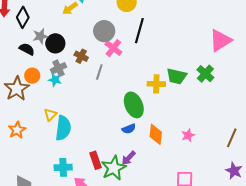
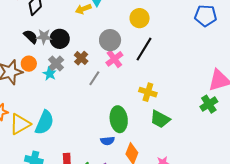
gray star: (40, 36) -> (44, 37), moved
gray cross: (59, 68) -> (56, 64), turned -35
green cross: (205, 74) -> (209, 104), moved
green trapezoid: (176, 76) -> (160, 119), moved
yellow cross: (156, 84) -> (148, 92), moved
yellow triangle: (50, 115) -> (20, 124), moved, size x1.6

